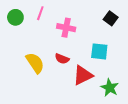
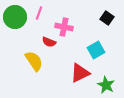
green circle: (15, 17) -> (15, 17), size x1.5
cyan square: (99, 51) -> (96, 50), turned -36
red semicircle: (62, 59) -> (49, 42), moved

